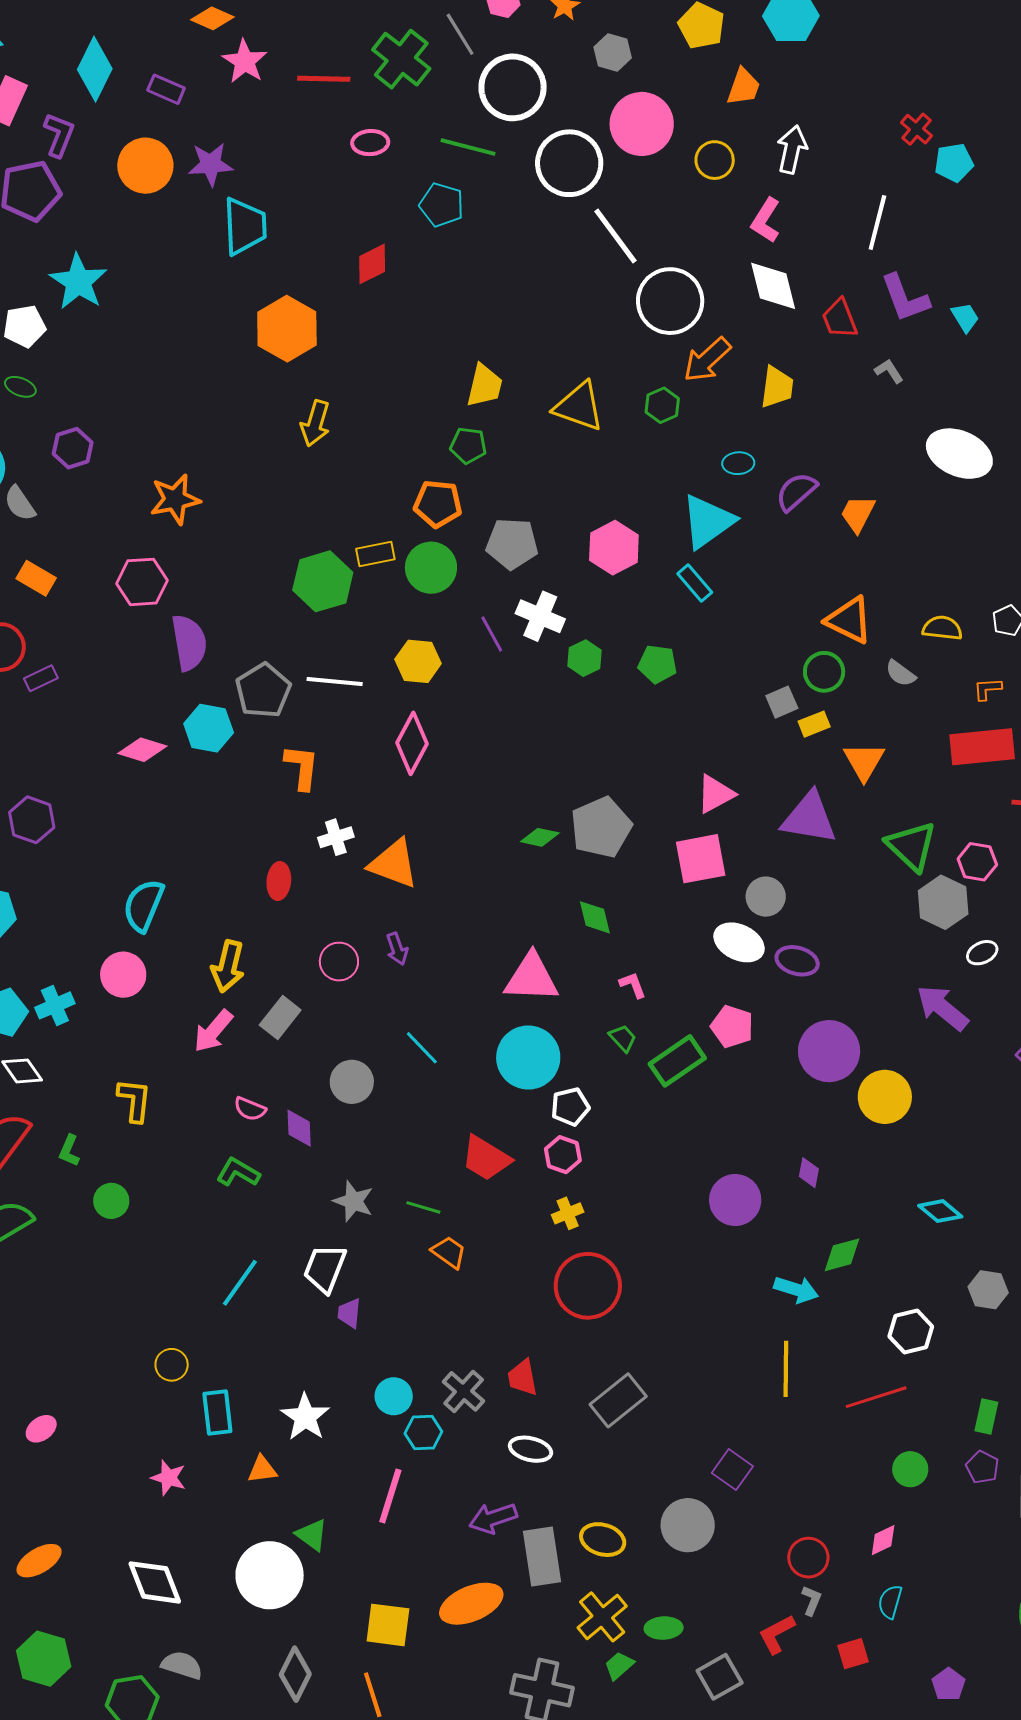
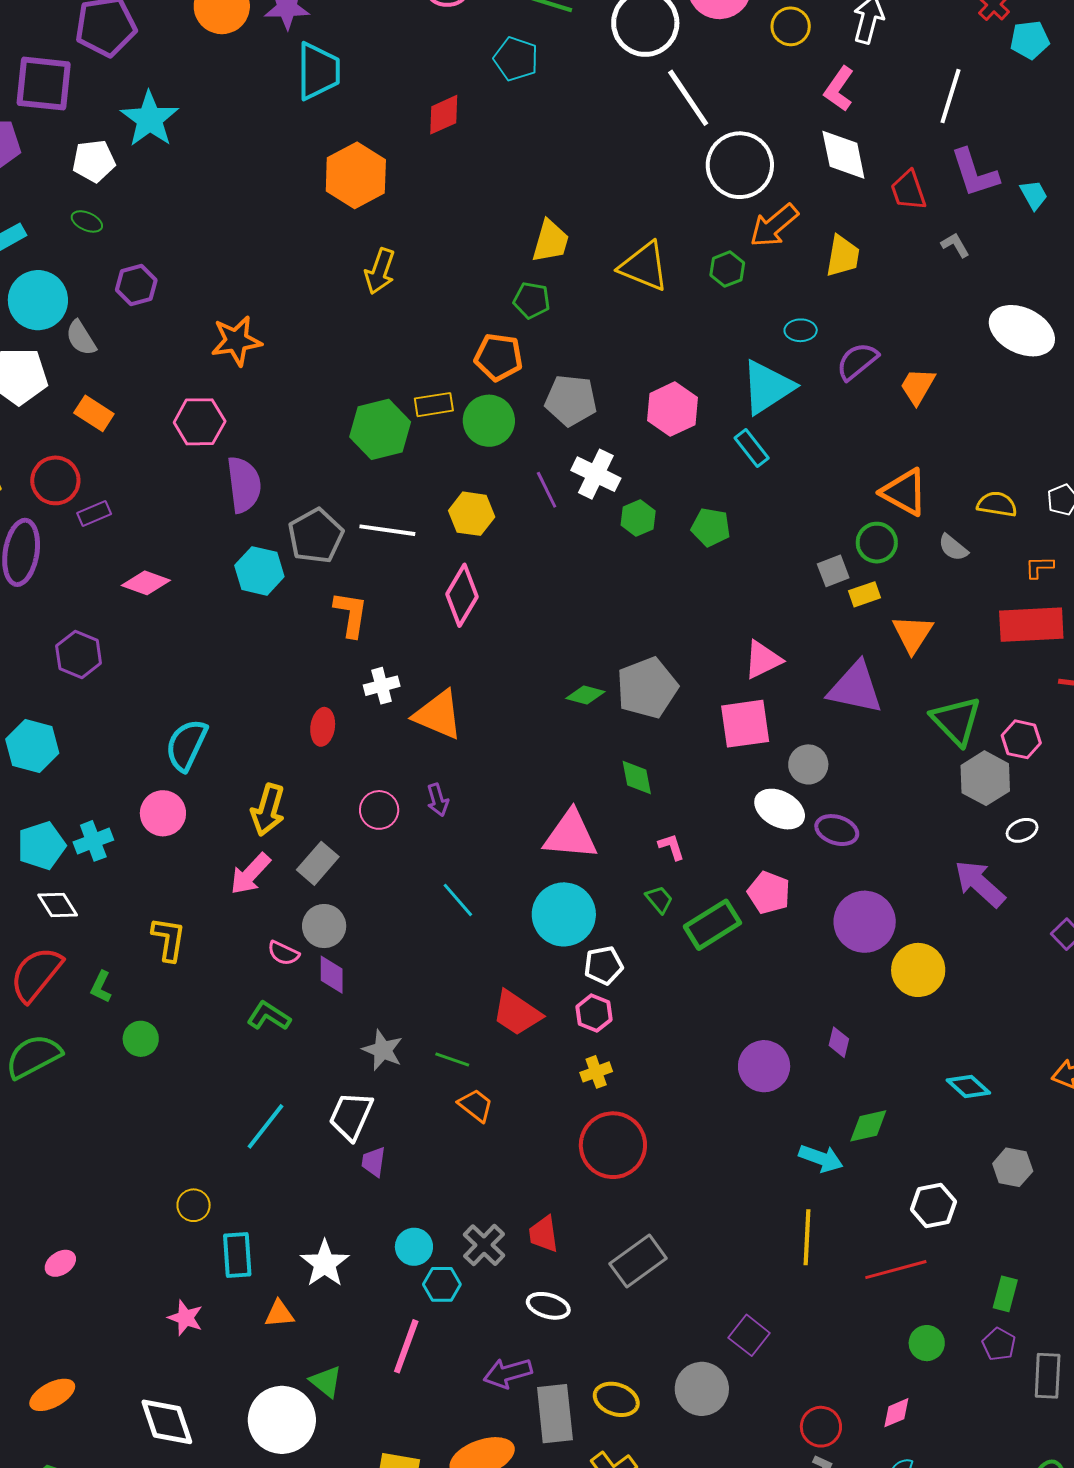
pink diamond: (142, 750) -> (146, 583), moved
gray circle: (352, 1082) -> (324, 926), moved

